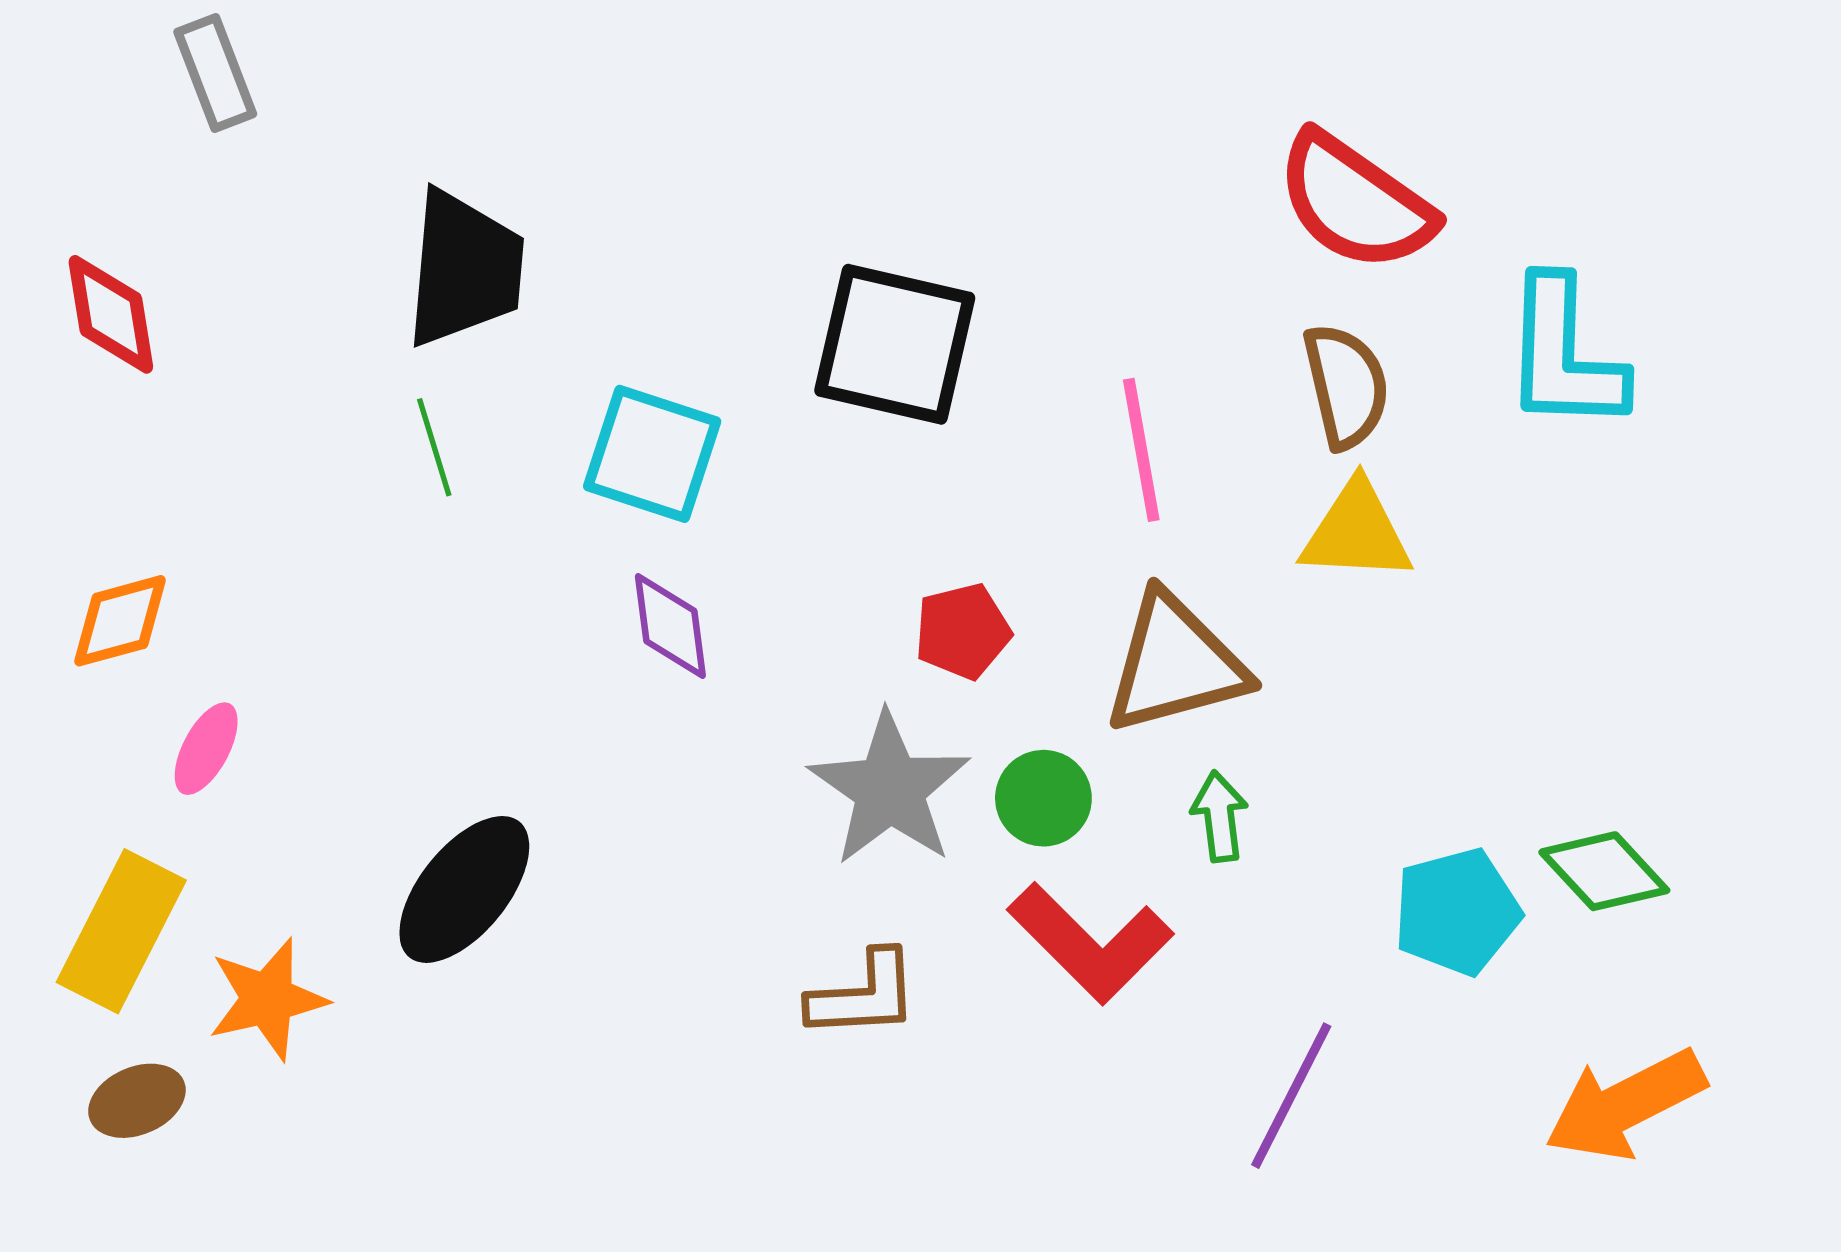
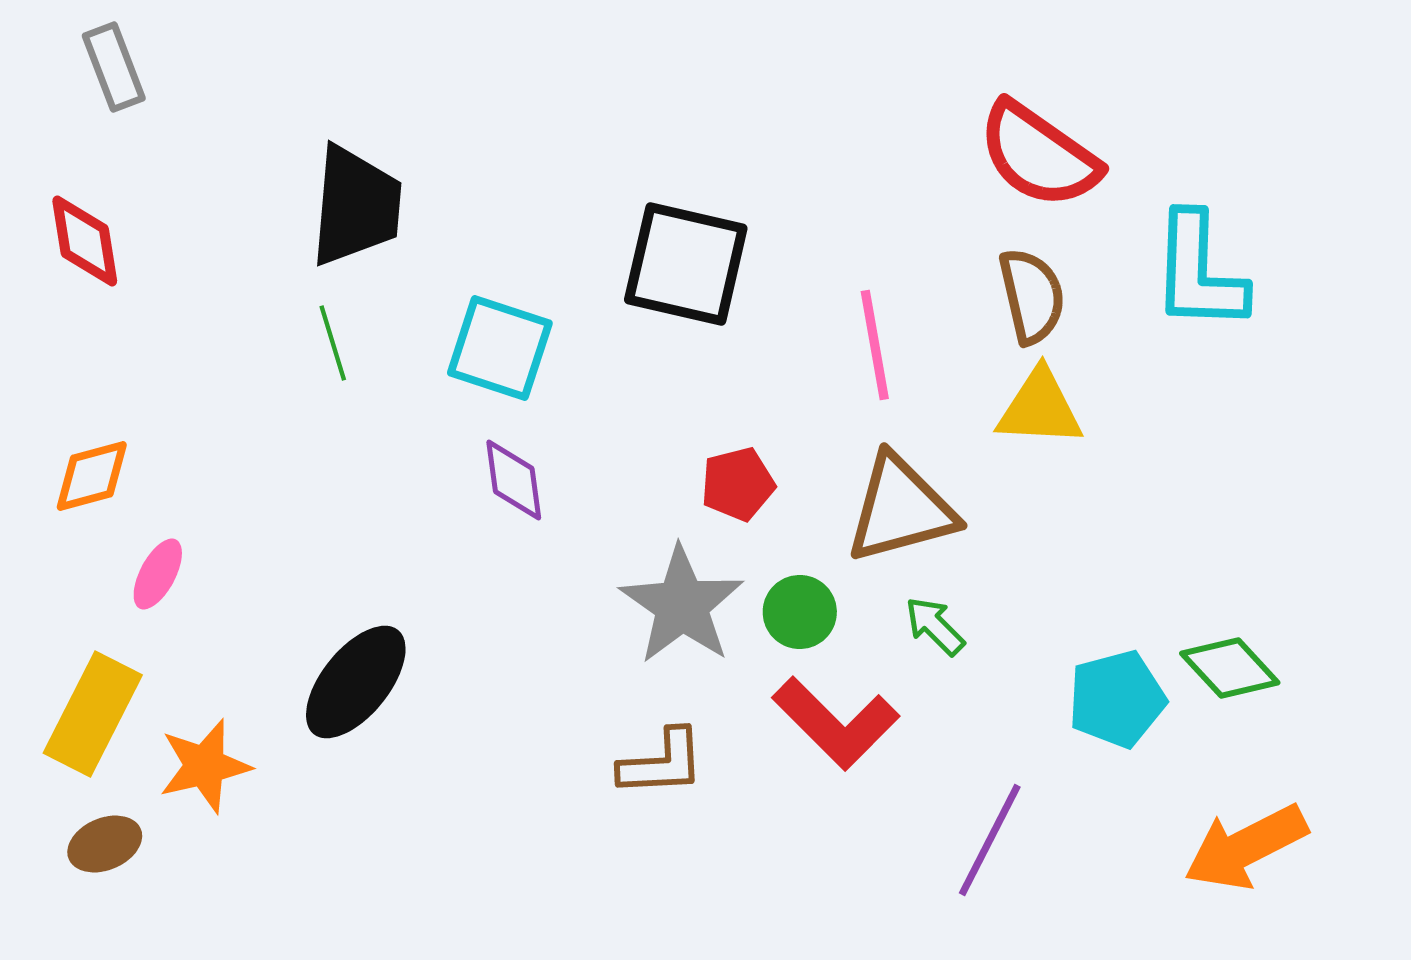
gray rectangle: (215, 73) -> (114, 67), moved
green arrow: (1220, 816) -> (935, 626), turned -38

